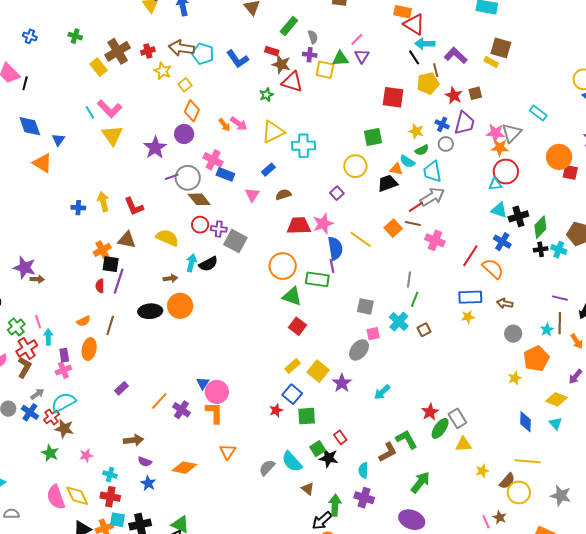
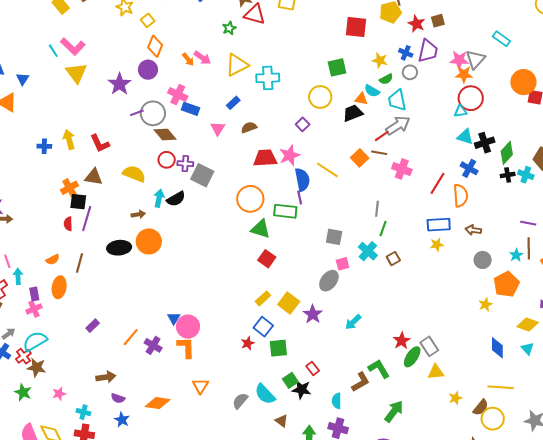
orange semicircle: (493, 269) -> (461, 196), turned 45

